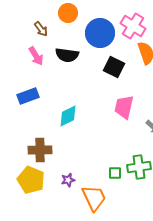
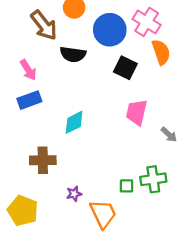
brown arrow: (41, 29) -> (44, 25), size x1.8
pink arrow: (36, 56) -> (28, 70), moved
yellow pentagon: (31, 180) -> (23, 211), moved

